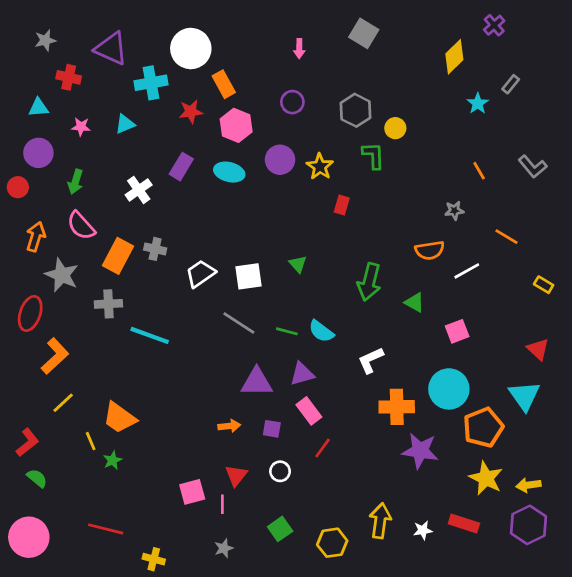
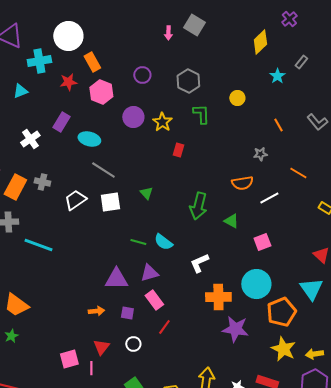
pink arrow: (299, 49) -> (168, 33), moved
yellow circle: (395, 128) -> (237, 98), moved
cyan ellipse: (229, 172) -> (89, 139), moved
gray line: (239, 323) -> (103, 170), moved

